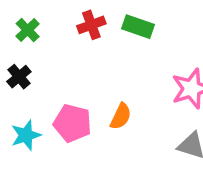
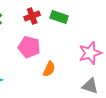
pink pentagon: (72, 123) -> (29, 47), moved

